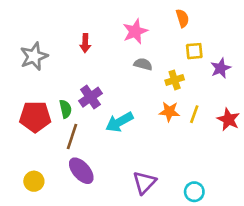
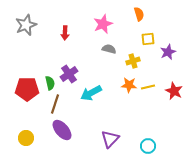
gray star: (34, 56) -> (26, 25), moved
yellow line: (194, 114) -> (148, 87), turned 56

